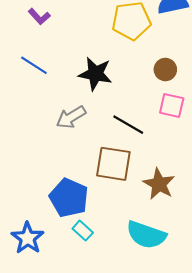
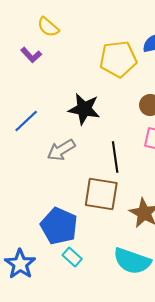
blue line: (34, 65) -> (26, 121), moved, turned -76
black line: (128, 125) -> (115, 157), turned 52

